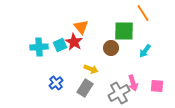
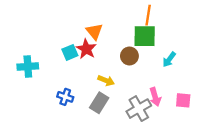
orange line: (143, 13) -> (148, 15), moved, turned 42
cyan cross: (39, 47) -> (28, 67), moved
blue cross: (56, 83) -> (65, 97), turned -32

